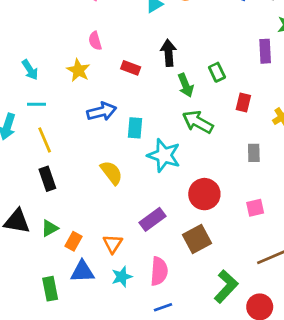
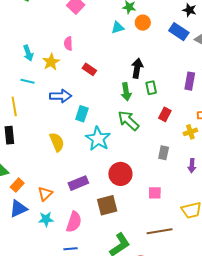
black arrow: (169, 53) -> (137, 68), moved
cyan arrow: (30, 70) -> (28, 53), moved
cyan line: (37, 104) -> (27, 81), moved
blue triangle: (82, 272) -> (18, 209), turned -36

